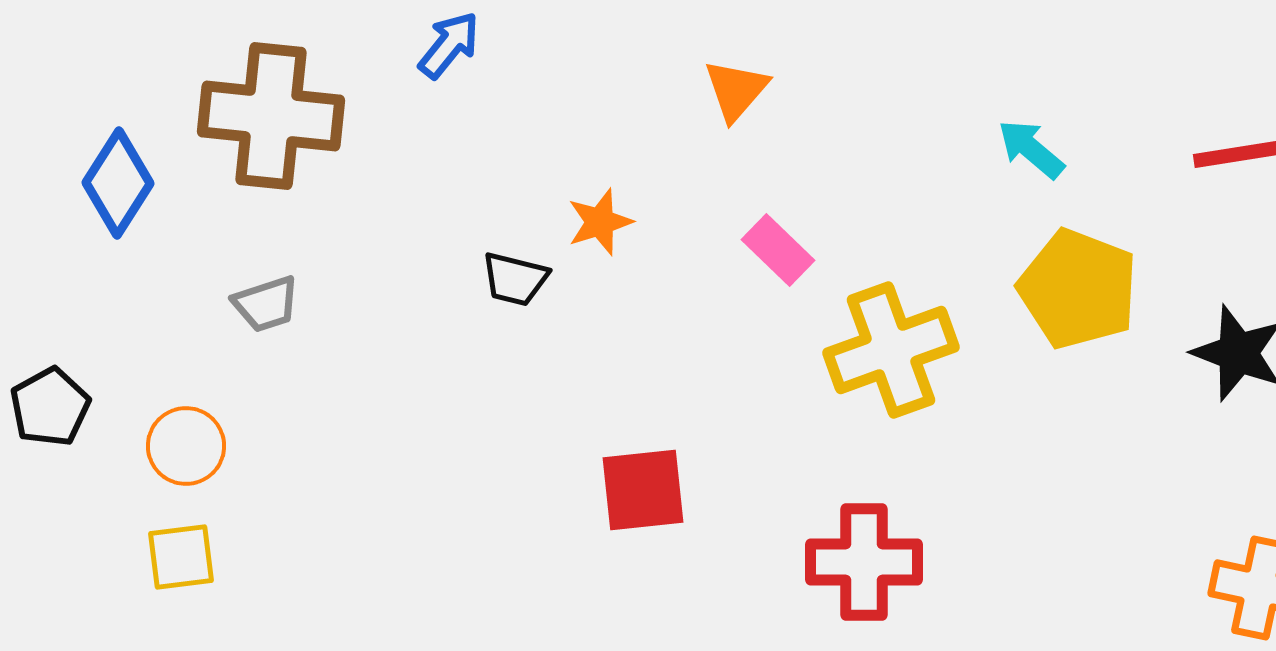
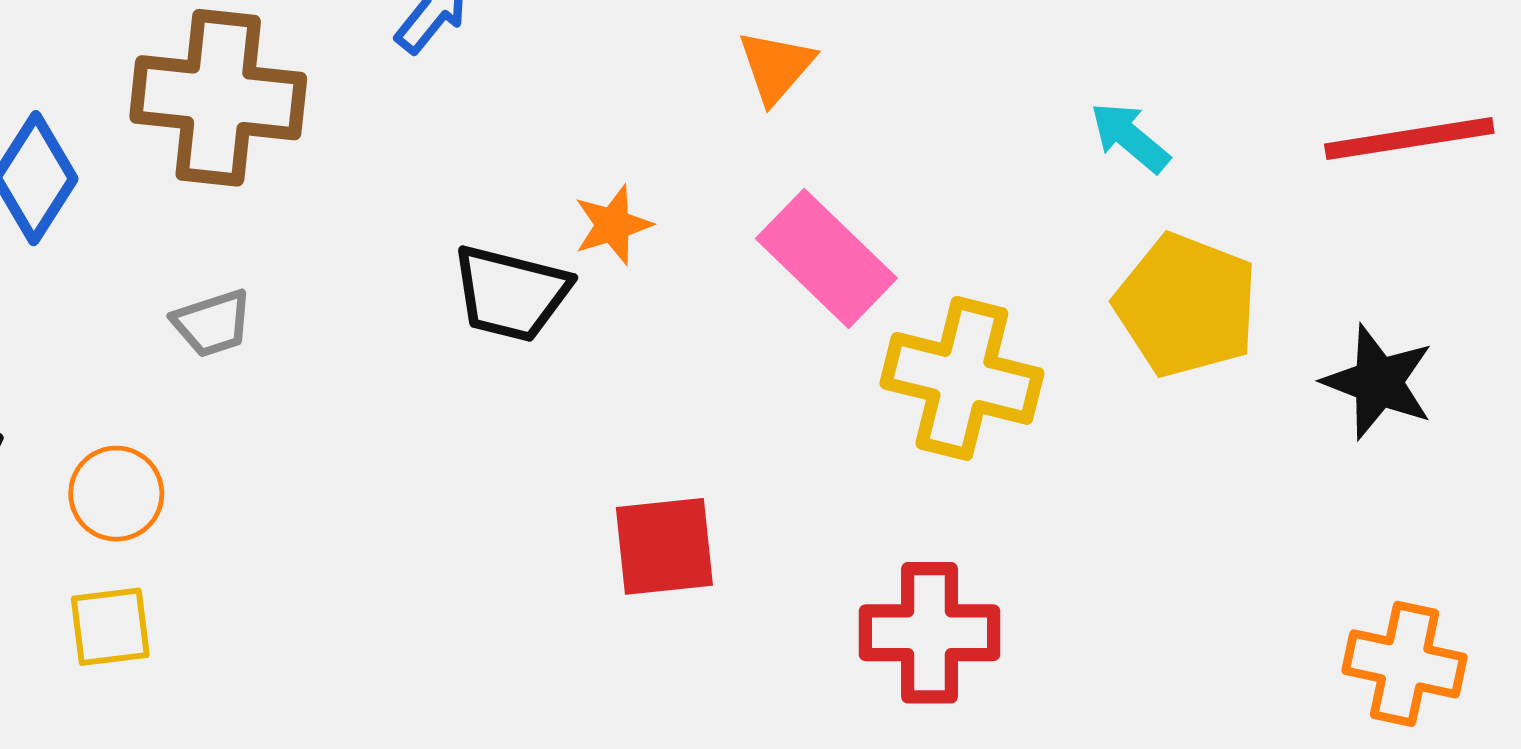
pink rectangle: (778, 250) -> (826, 258), size x1.6
black trapezoid: (515, 279) -> (511, 293), size x1.5
yellow cross: (891, 350) -> (962, 378), turned 34

